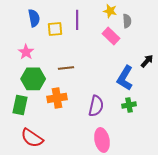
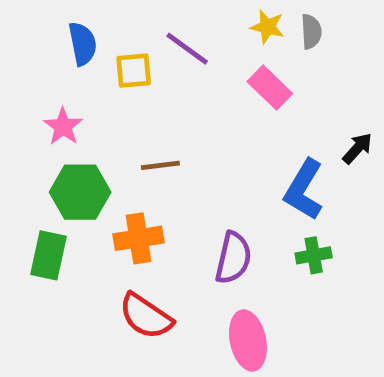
purple line: (77, 20) -> (187, 49), turned -54
gray semicircle: (127, 21) -> (311, 32), moved
red semicircle: (32, 138) -> (146, 316), moved

